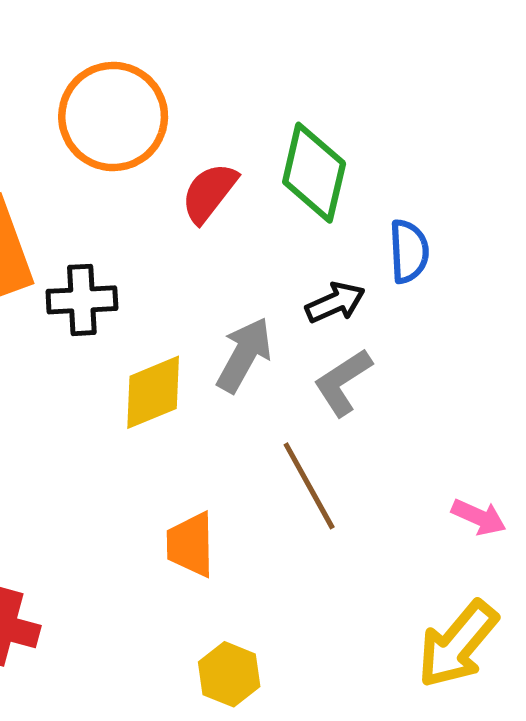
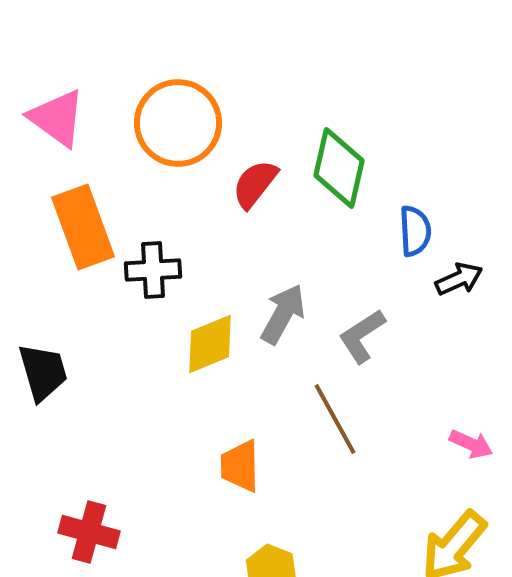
black arrow: (335, 302) -> (459, 279), moved

